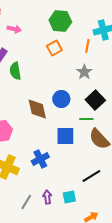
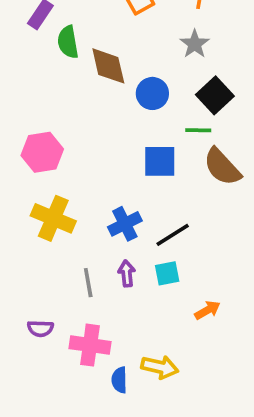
brown diamond: (37, 109) -> (108, 66), moved
blue cross: (40, 159) -> (125, 224), moved
black line: (91, 176) -> (173, 235), moved
gray line: (26, 202) -> (88, 283), turned -42

